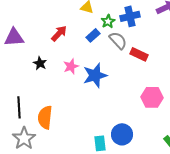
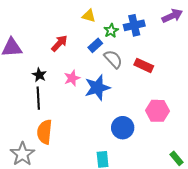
gray semicircle: (118, 40) -> (113, 59), moved
black line: (19, 107) -> (38, 98), moved
blue circle: (122, 134) -> (123, 128), moved

